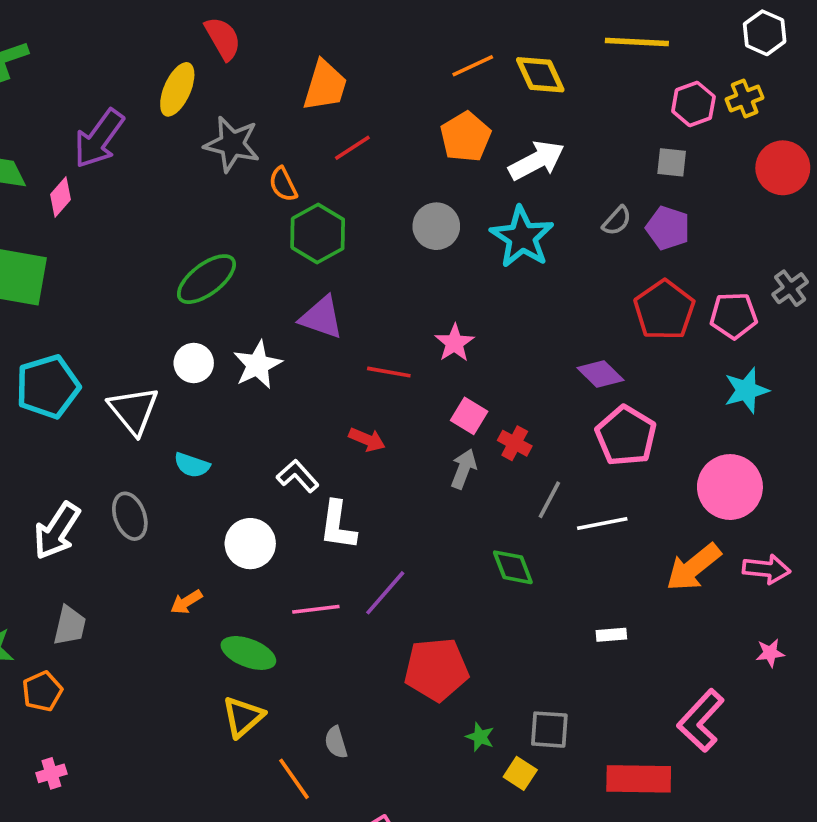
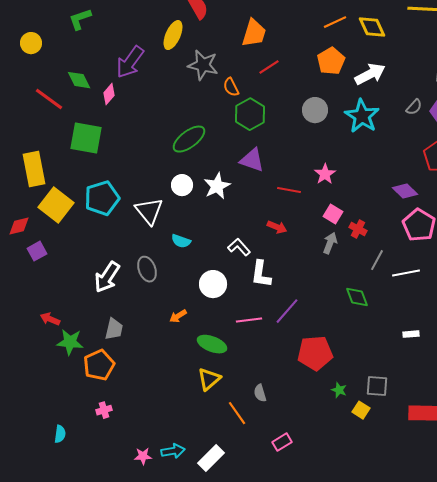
orange pentagon: (42, 691) -> (99, 365), size x1.4

